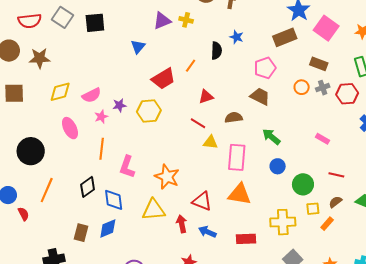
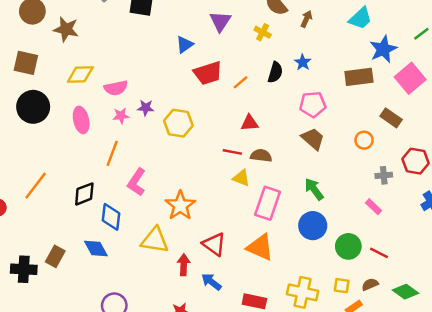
yellow cross: (186, 20) -> (263, 32), moved
purple triangle: (162, 21) -> (220, 21), turned -48
pink pentagon: (265, 68) -> (313, 104), moved
red trapezoid: (163, 79) -> (208, 73), moved
gray cross: (323, 88) -> (384, 175), moved
brown semicircle: (234, 117) -> (261, 156), moved
red line: (198, 123) -> (232, 152), turned -35
black circle: (31, 151) -> (33, 107), moved
blue circle: (278, 166) -> (313, 226), size x1.5
green circle: (303, 184) -> (348, 246), moved
blue diamond: (108, 228) -> (96, 249), turned 70
brown rectangle: (81, 233) -> (55, 256), moved

